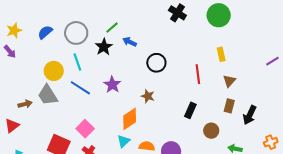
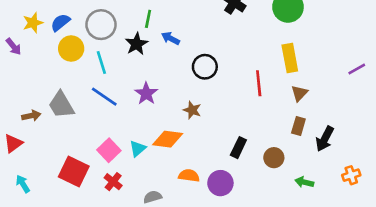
green line: (112, 28) -> (148, 19), turned -40
yellow star: (14, 30) -> (33, 23), moved
yellow rectangle: (221, 54) -> (290, 58), size x1.5
yellow circle: (54, 71) -> (71, 48), moved
black rectangle: (190, 110) -> (238, 148), moved
orange diamond: (130, 119) -> (168, 139), turned 40
cyan triangle: (124, 141) -> (138, 149), moved

